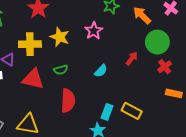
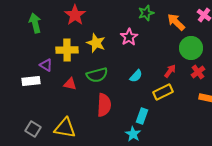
red arrow: (132, 59) -> (170, 71), moved
green semicircle: (61, 70) -> (97, 75), size x1.5
red triangle: (33, 79) -> (70, 84), size x0.6
yellow rectangle: (132, 111) -> (163, 92), moved, turned -54

